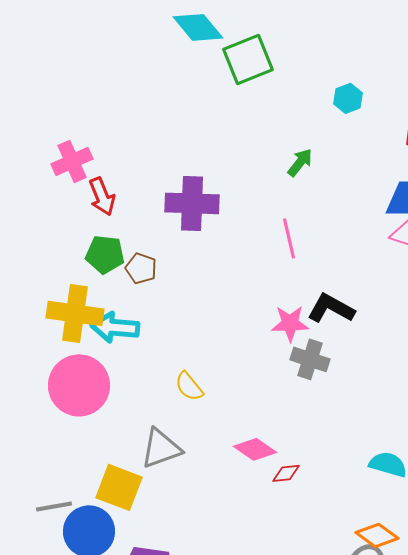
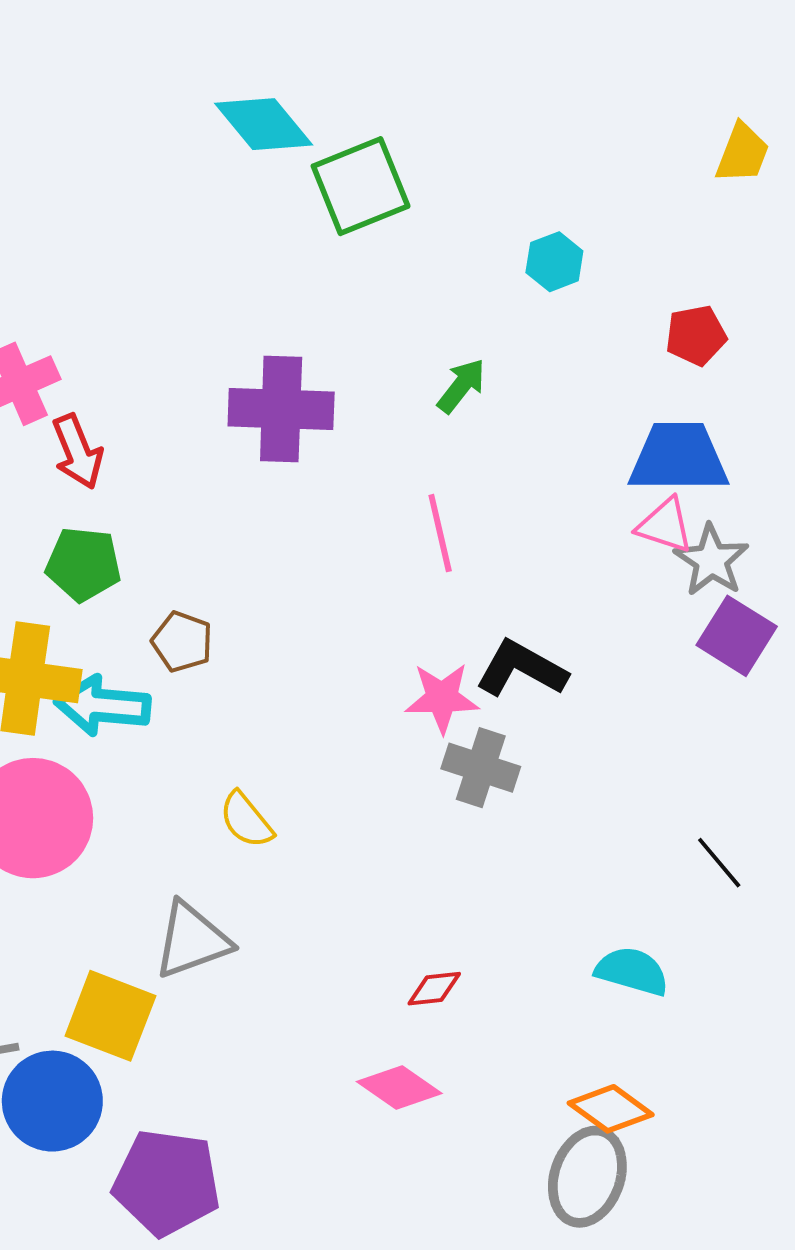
purple cross: (192, 203) -> (281, 409), moved
brown pentagon: (141, 268) -> (182, 642), moved
pink diamond: (255, 449) -> (399, 1088), moved

